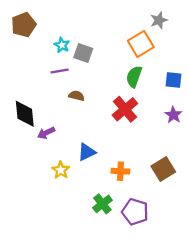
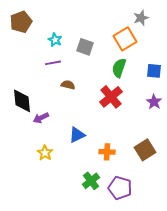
gray square: (83, 53) -> (85, 47), moved
yellow star: (61, 170) -> (45, 153), moved

